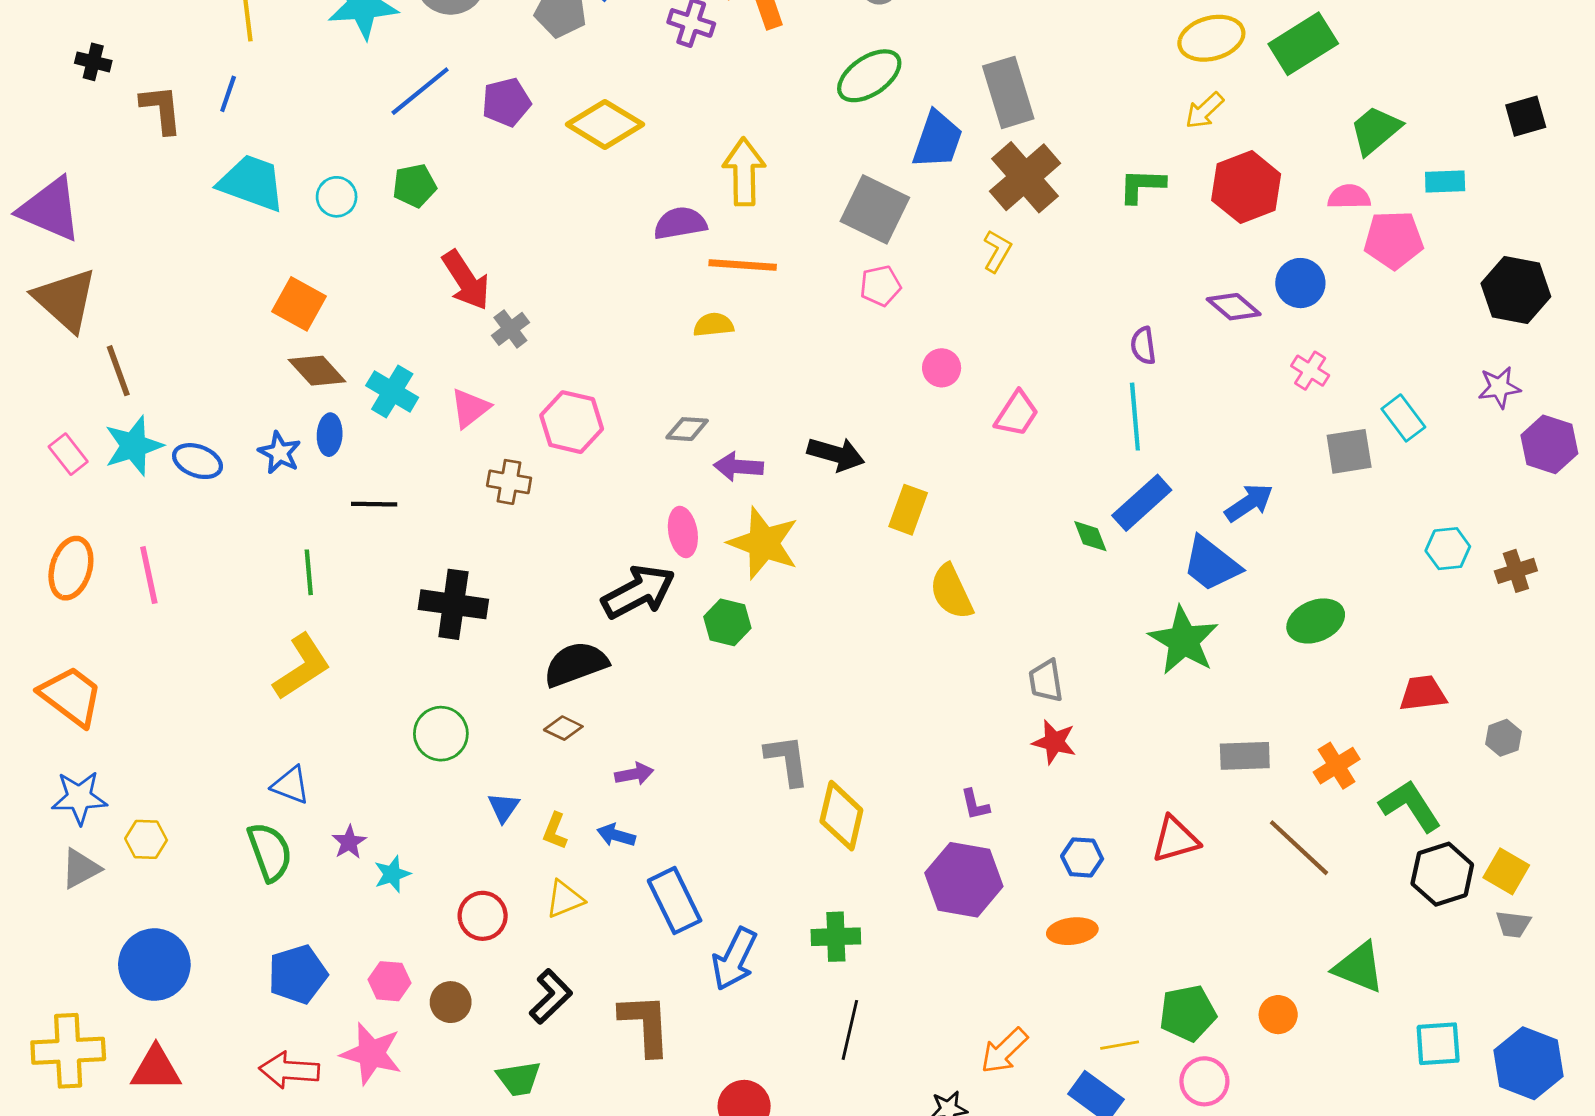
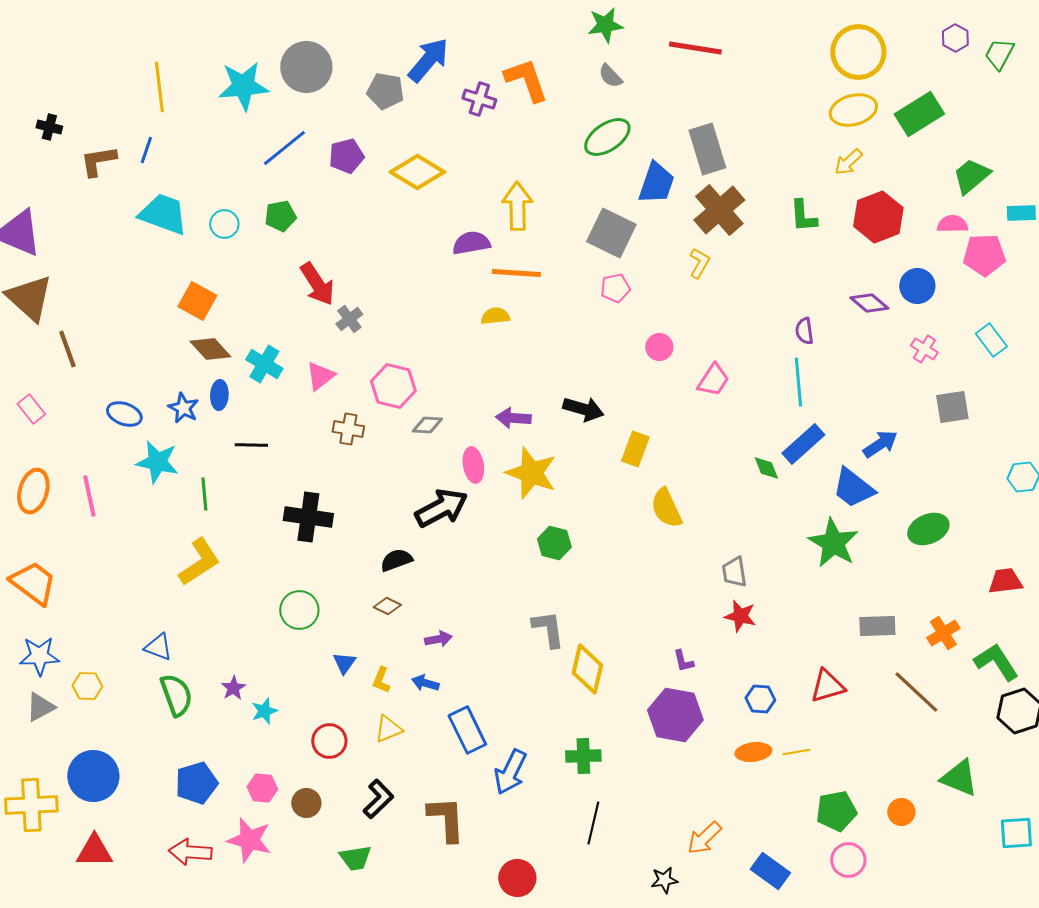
brown L-shape: (161, 109) -> (98, 161), turned -93
green L-shape: (1142, 186) -> (803, 216), turned -96
cyan rectangle: (1403, 418) -> (991, 340), moved
gray diamond: (687, 429) -> (427, 425), moved
cyan star: (134, 446) -> (157, 462), moved, turned 30
green hexagon: (727, 622) -> (554, 543), moved
black semicircle: (576, 664) -> (396, 560), size x0.7
blue triangle: (291, 785) -> (158, 647), moved
yellow line: (1120, 1045) -> (796, 752), moved
yellow cross: (68, 1051) -> (31, 805), moved

